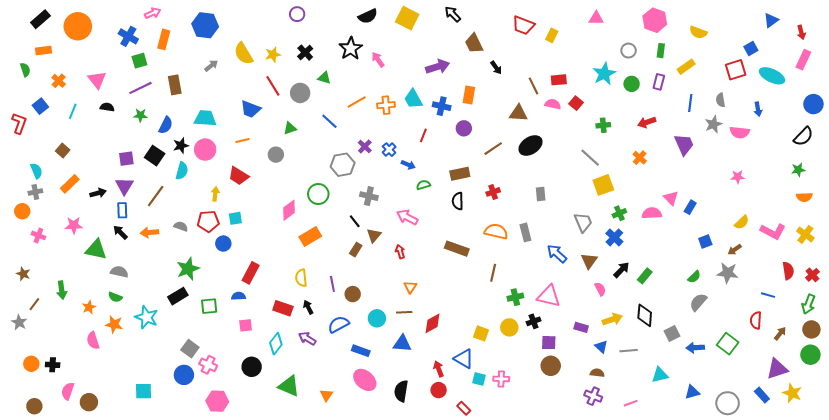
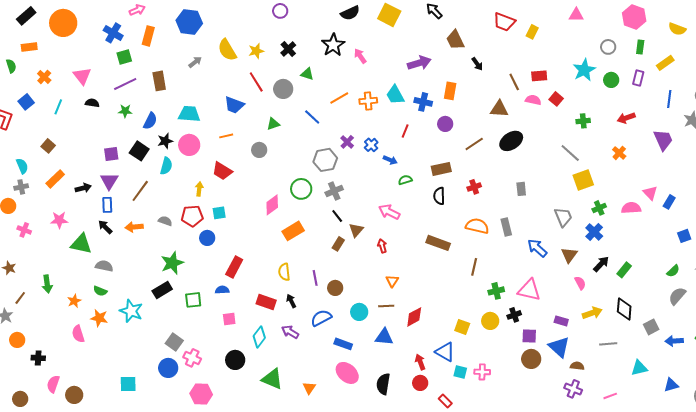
gray cross: (369, 196) -> (334, 191), moved, turned -36
blue triangle: (601, 347) -> (559, 347), moved, size x1.6
orange circle: (31, 364) -> (17, 340), moved

